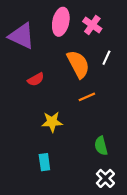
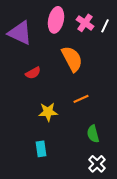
white line: (106, 58) -> (105, 26), moved
orange line: (87, 97) -> (81, 99), moved

